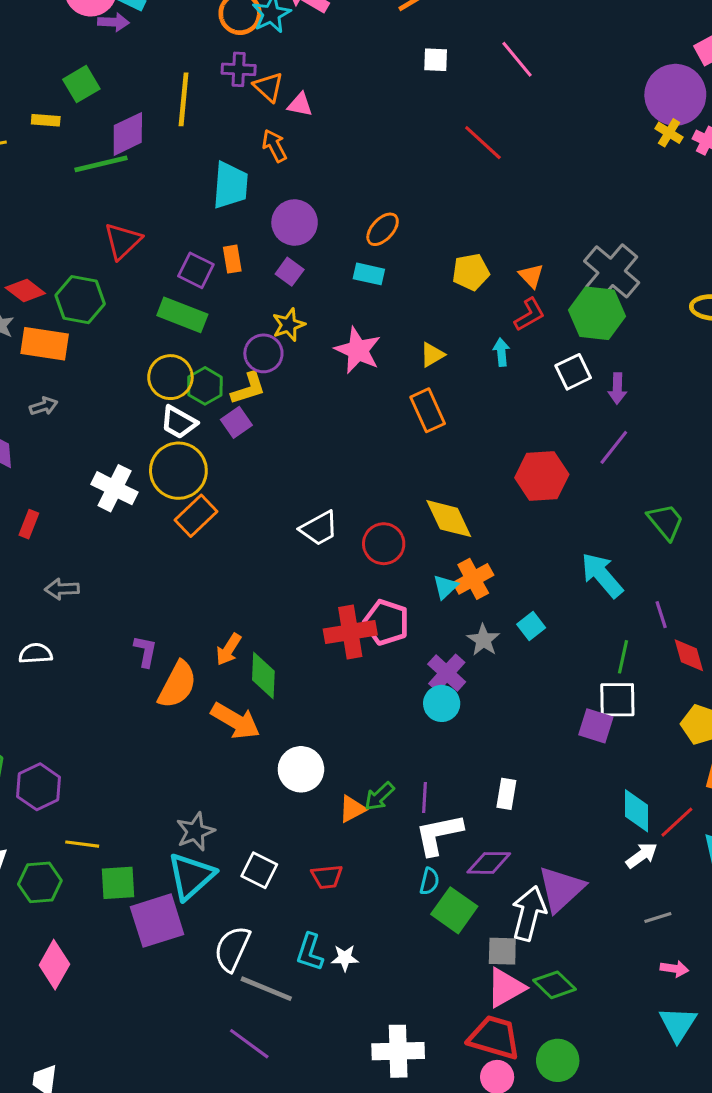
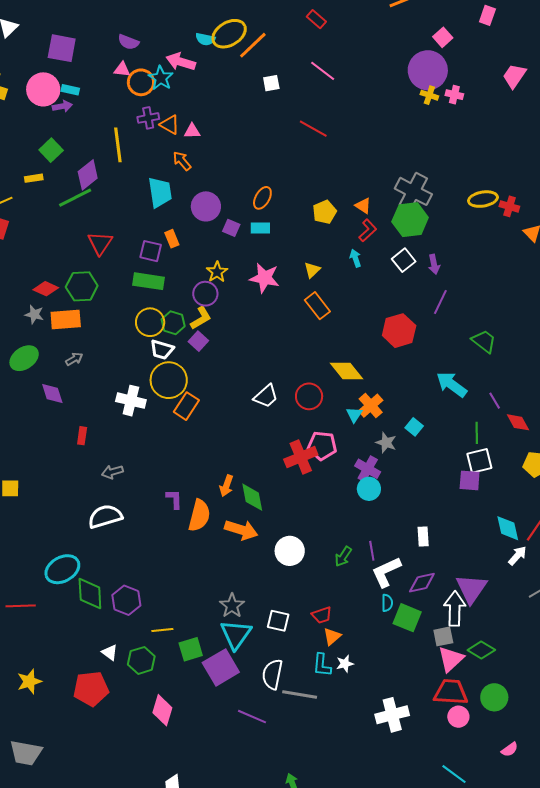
purple square: (290, 272) -> (231, 228), moved
white semicircle: (36, 653) -> (105, 516), size x1.6
orange triangle: (352, 809) -> (332, 636), moved
purple line: (249, 1044) -> (252, 717), moved

